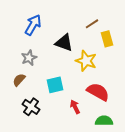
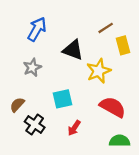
yellow star: (86, 61) -> (99, 71), turned 30
brown semicircle: (19, 80) -> (17, 105), moved
red arrow: (75, 107) -> (74, 128), moved, turned -120

